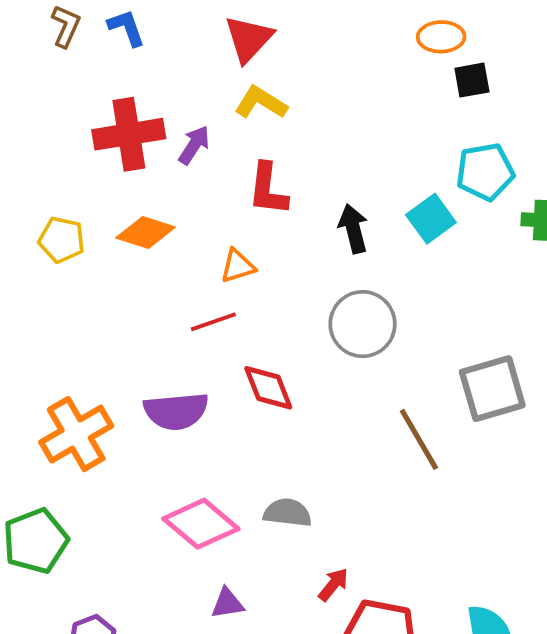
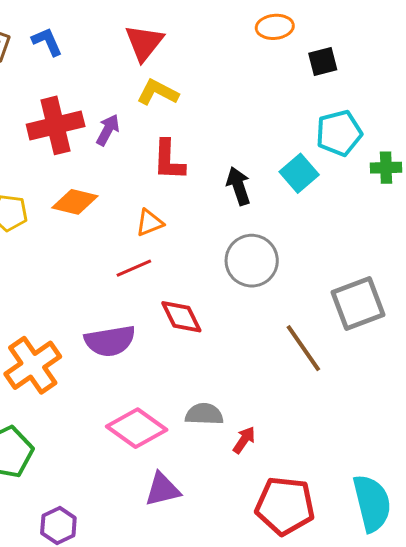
orange ellipse: (441, 37) -> (275, 27), moved
red arrow: (333, 585) -> (244, 440), moved
purple triangle: (227, 603) -> (162, 489), size x1.4

